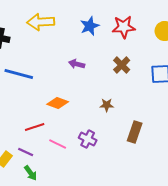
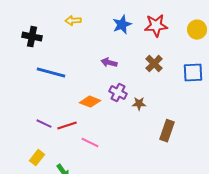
yellow arrow: (41, 22) -> (73, 21), size x0.6
purple cross: (88, 139) -> (118, 93), moved
purple line: (26, 152) -> (44, 124), moved

